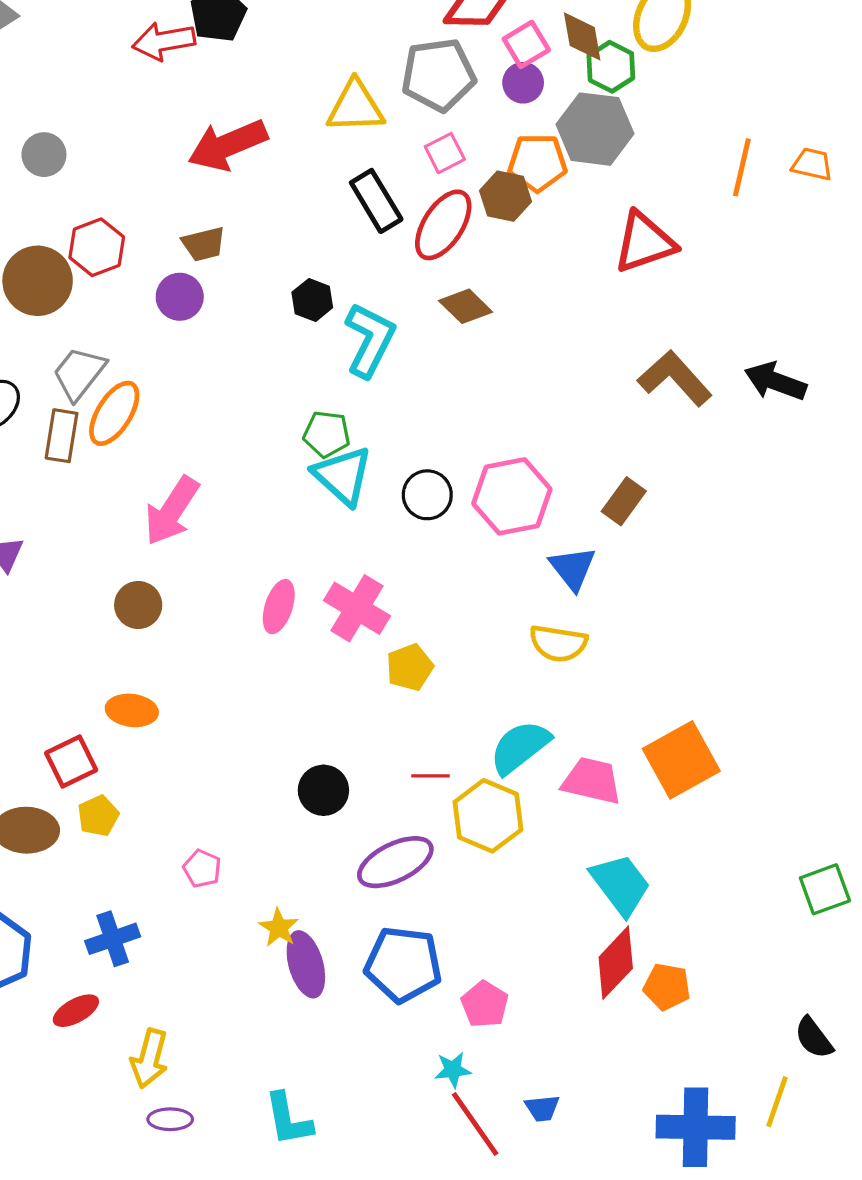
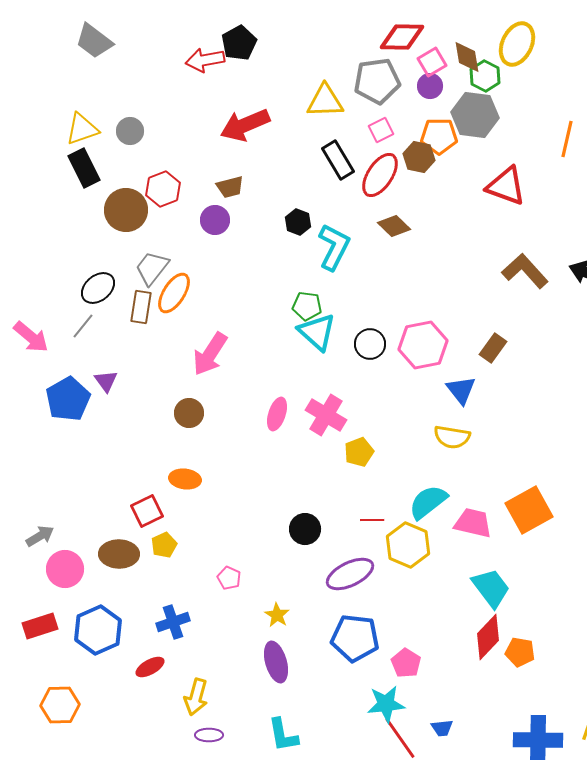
red triangle: (644, 242) -> (506, 186), turned 39
purple ellipse: (306, 964) -> (276, 662), moved
cyan star: (453, 1070) -> (386, 704), size x1.6

